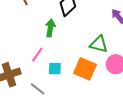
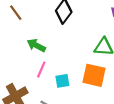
green arrow: (50, 28) -> (36, 45), moved, turned -60

